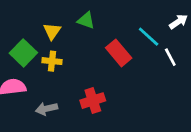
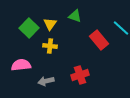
green square: (23, 53) -> (29, 28), moved

